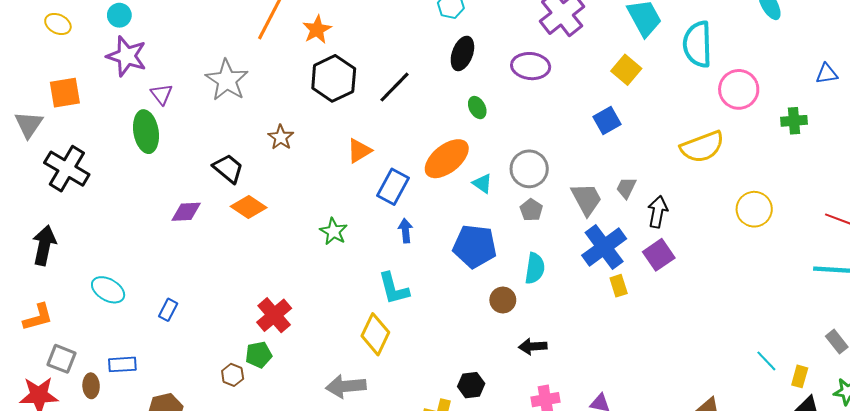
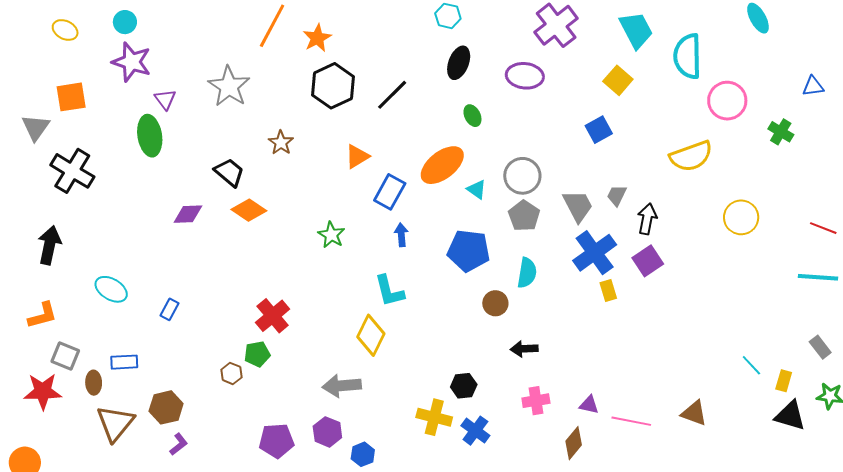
green cross: (794, 121) -> (781, 132), turned 35
gray pentagon: (531, 210) -> (524, 216), size x1.4

